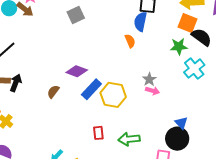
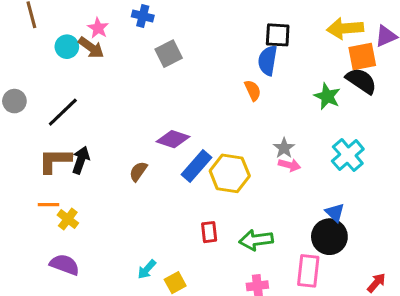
orange square: (187, 23) -> (362, 56), moved, turned -30
green star: (179, 46) -> (327, 96), turned 30
cyan cross: (194, 69) -> (348, 155), moved

